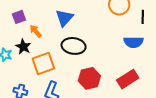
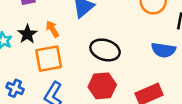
orange arrow: (36, 31) -> (52, 29), moved
black ellipse: (74, 46) -> (105, 50), moved

